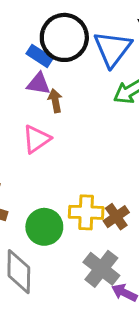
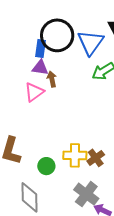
blue rectangle: (40, 56) -> (40, 49), turned 66
pink triangle: (36, 139) -> (34, 92), moved
green circle: (44, 227) -> (46, 166), size x0.7

